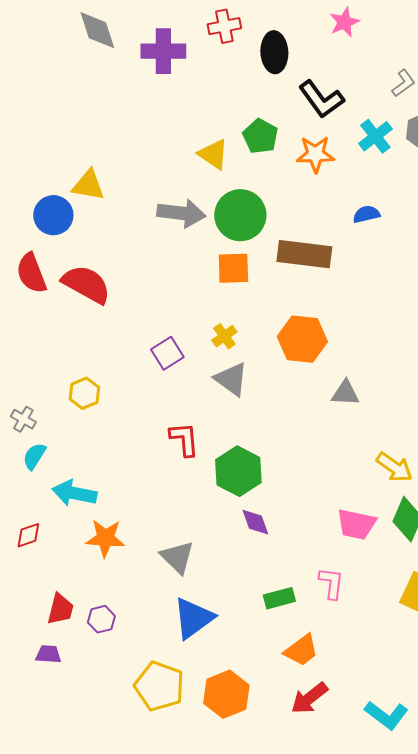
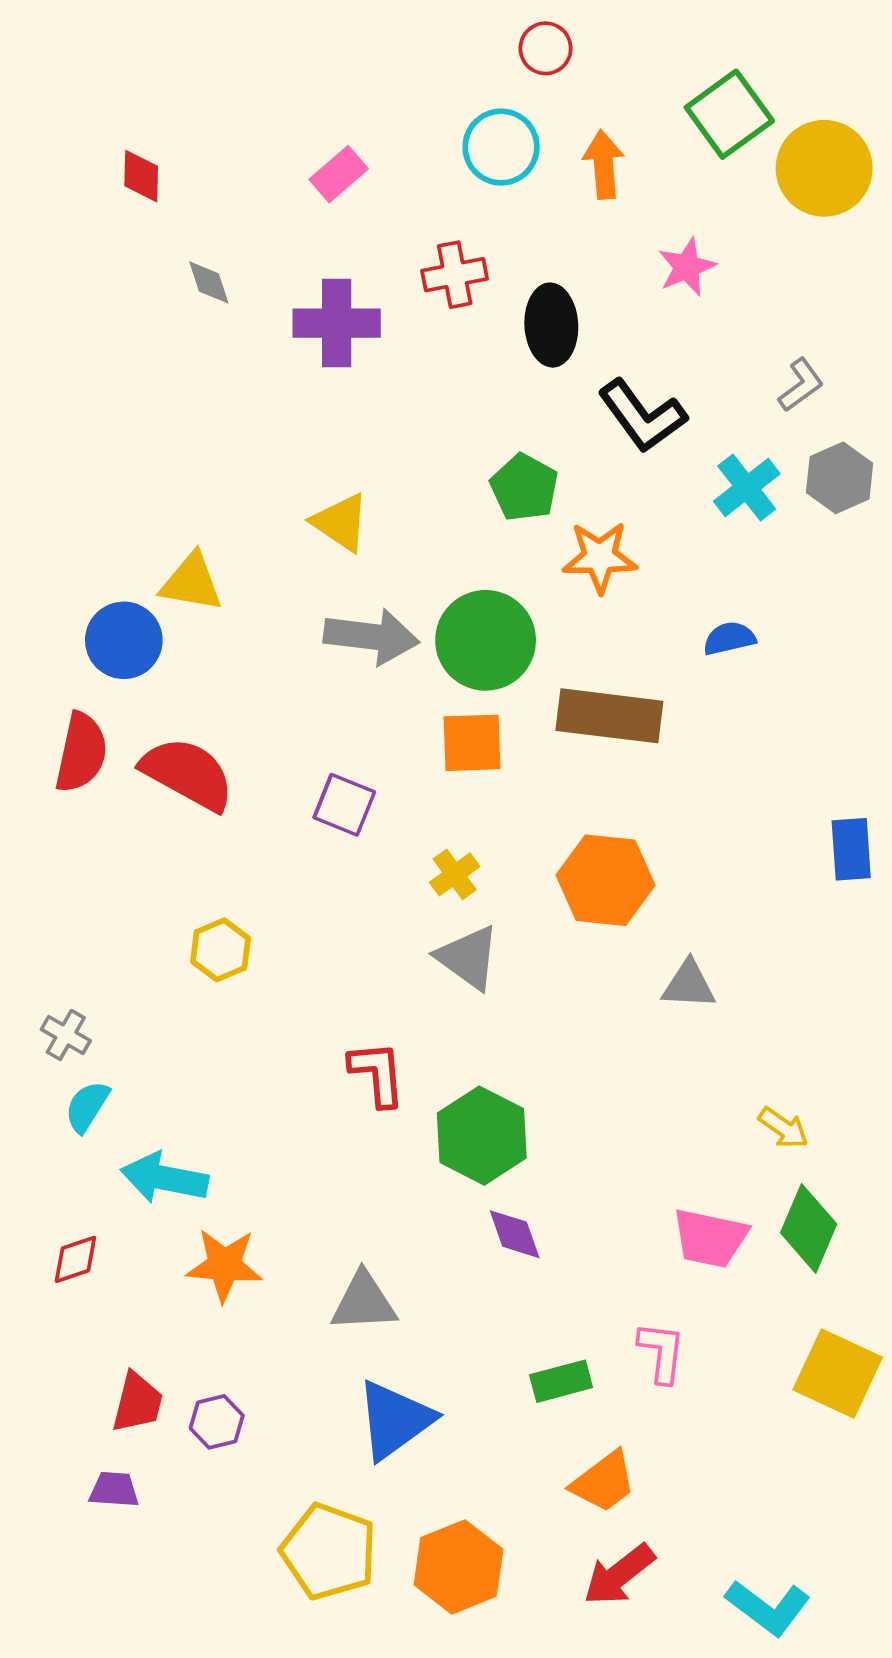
gray diamond: (97, 30) -> (209, 282), size x0.6
yellow triangle: (213, 154) -> (340, 522), moved
orange star: (315, 154) -> (600, 557), moved
red semicircle: (31, 273) -> (81, 753), turned -147
purple square: (167, 353) -> (344, 805), moved, turned -36
yellow hexagon: (84, 393) -> (221, 950), moved
yellow arrow: (394, 467) -> (783, 1128), size x0.7
gray triangle: (177, 557) -> (364, 1302), turned -48

